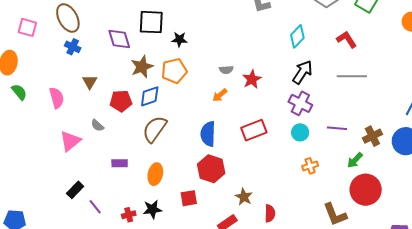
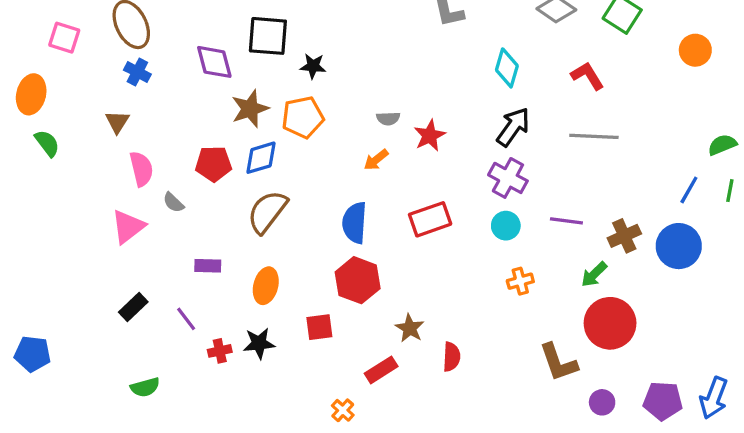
cyan diamond: (297, 36) -> (507, 68), turned -30
brown triangle: (90, 82) -> (117, 122), moved
pink semicircle: (57, 98) -> (141, 169), moved
purple line: (95, 207) -> (186, 319), moved

